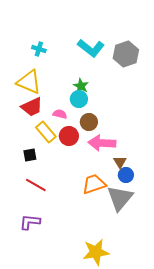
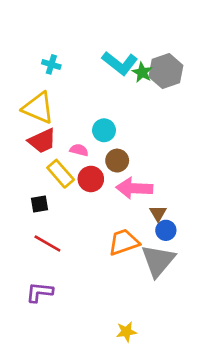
green star: (81, 86) -> (142, 72), moved
yellow star: (96, 252) -> (126, 332), size x0.6

